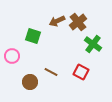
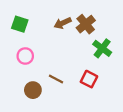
green square: (33, 36) -> (20, 24), moved
pink circle: (12, 56) -> (25, 56), moved

